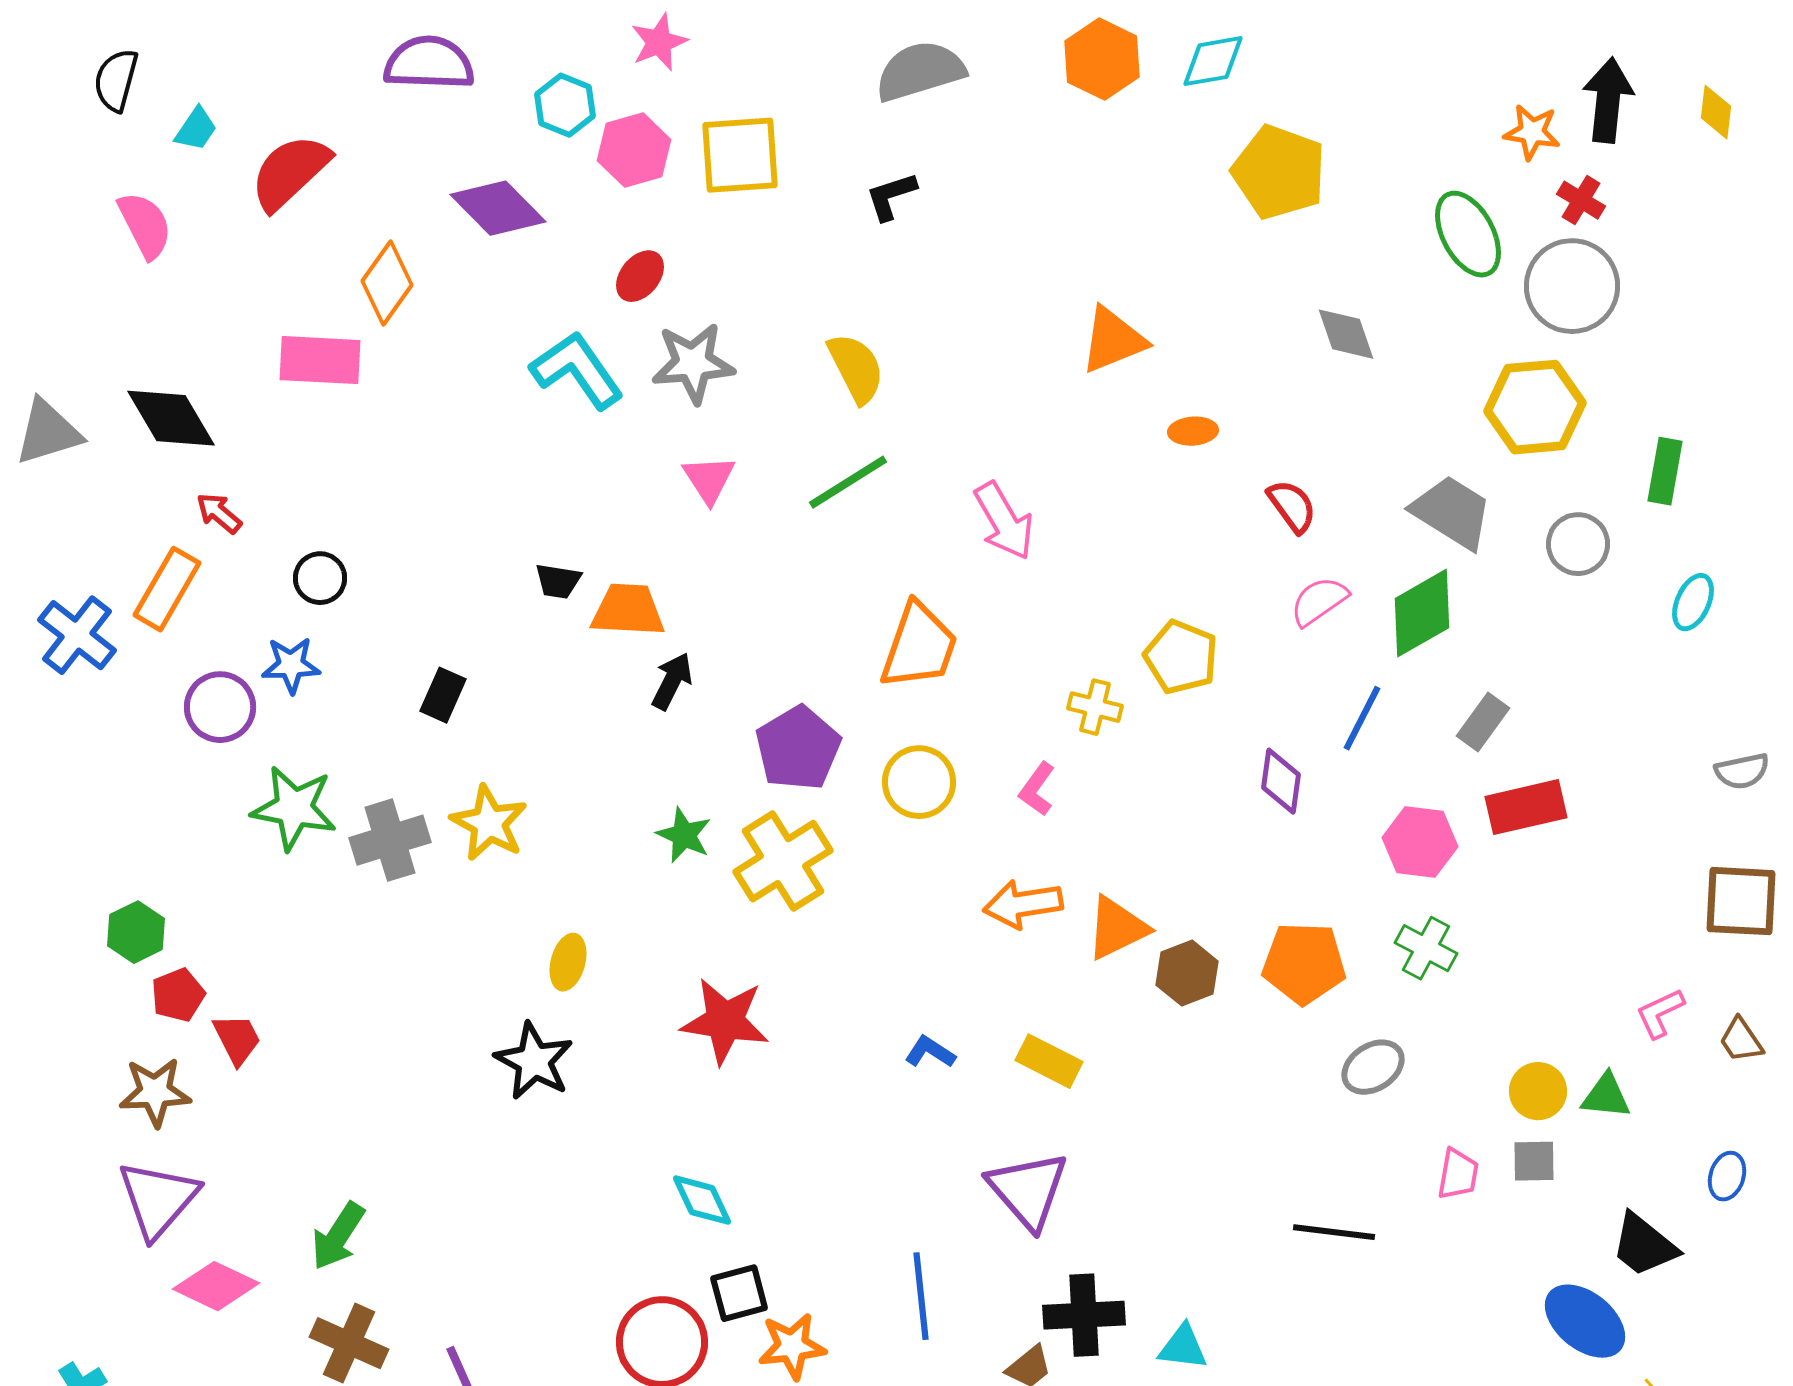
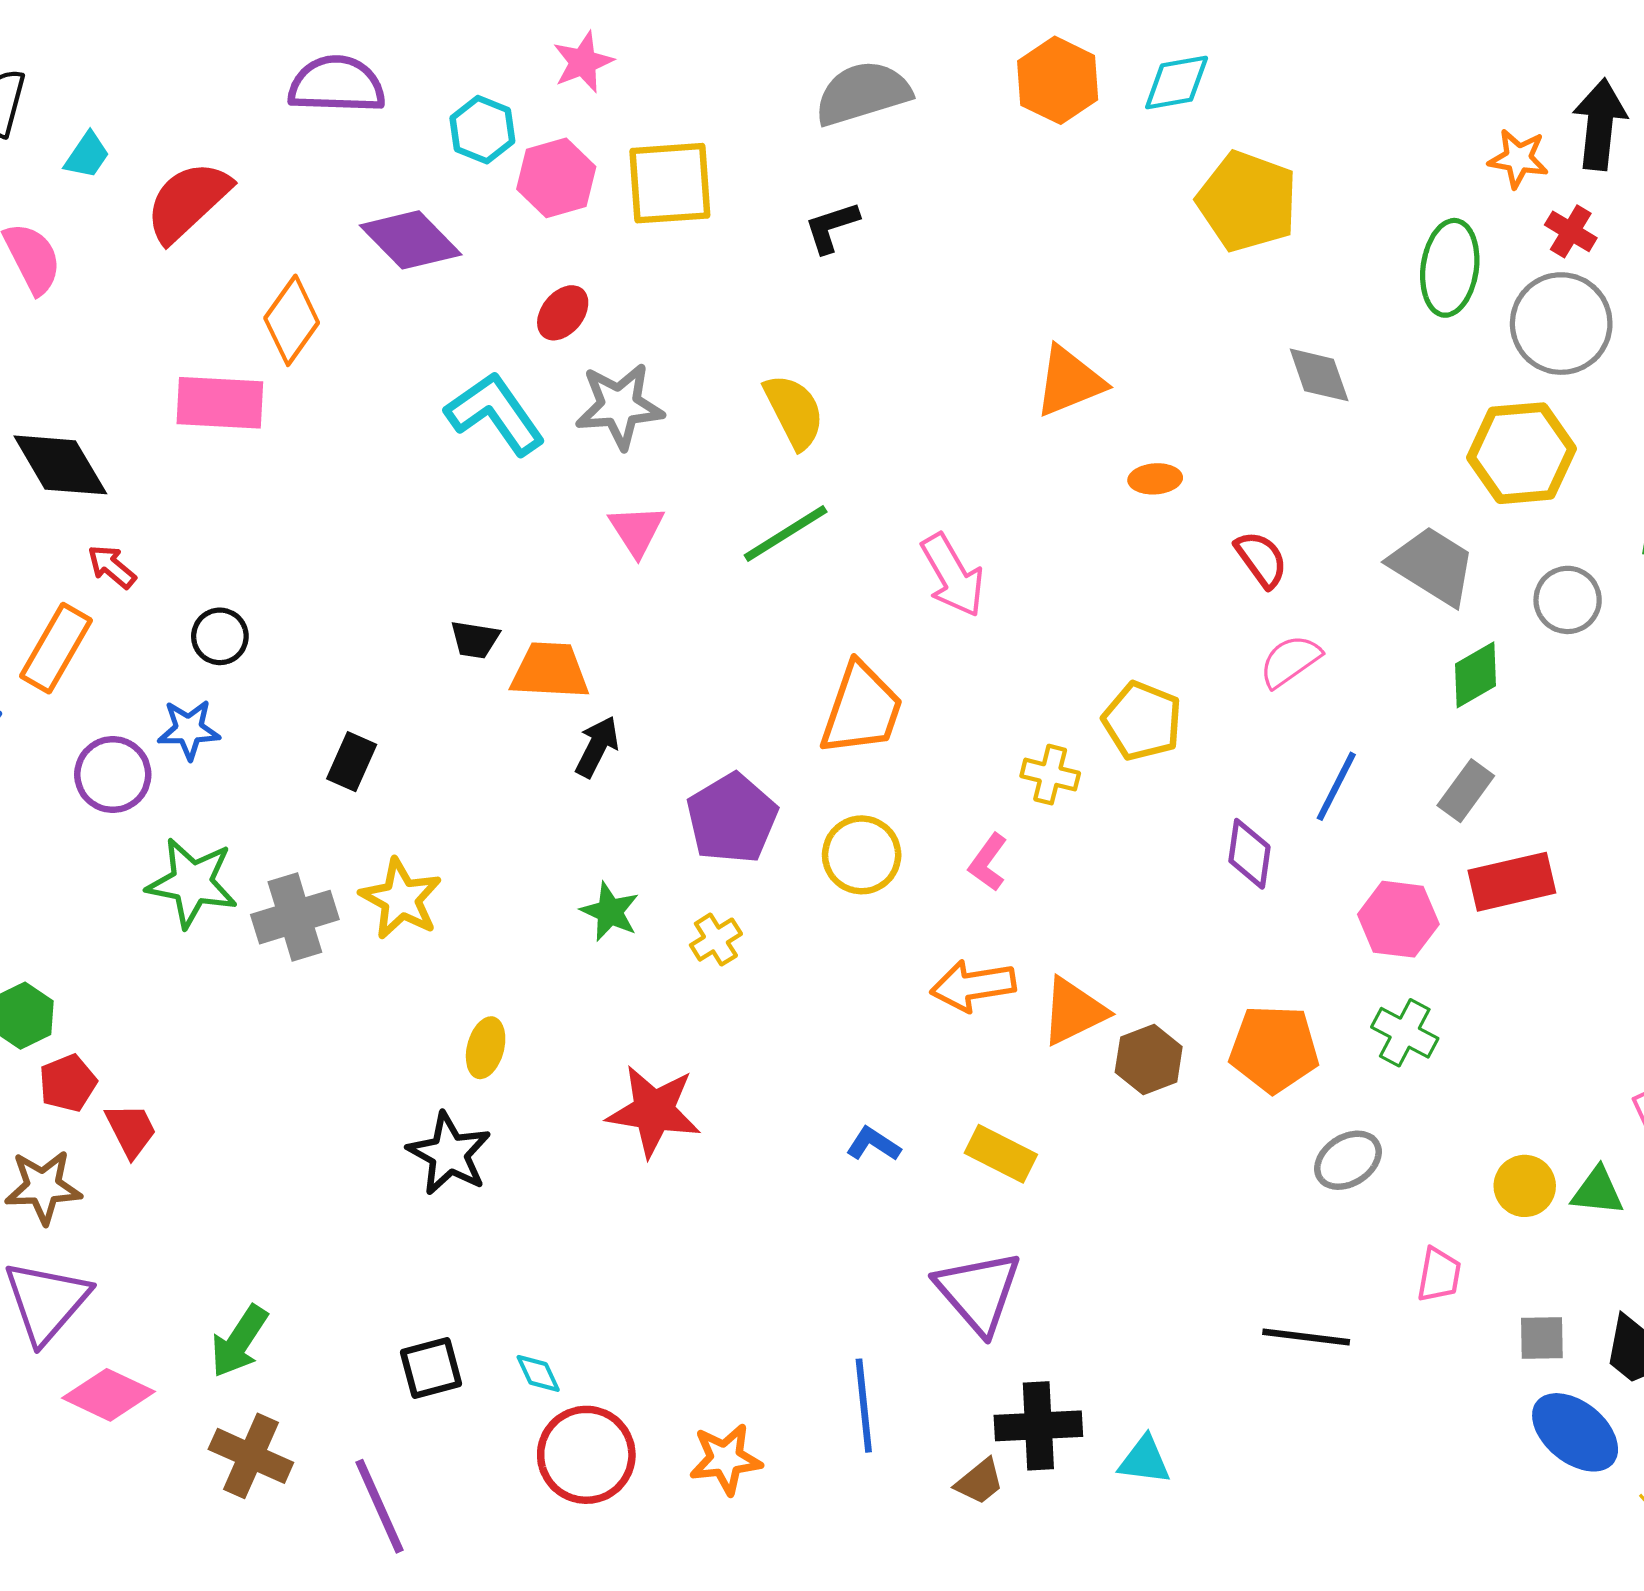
green ellipse: (1468, 234) -> (1450, 268), turned 36
green diamond: (1422, 613) -> (1475, 675), moved, size x0.7
yellow cross: (783, 861) -> (716, 940), size x0.5
gray square: (1534, 1161) -> (1542, 1338), moved
cyan diamond: (702, 1200) -> (538, 1373), moved, size x0.7
black square: (739, 1293) -> (431, 1368), moved

